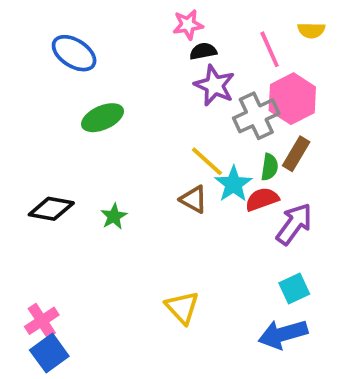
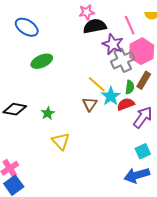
black semicircle: (203, 51) -> (95, 26), size x1.6
purple star: (214, 85) -> (113, 44), moved
brown triangle: (194, 199) -> (90, 104), turned 35
yellow triangle: (182, 307) -> (61, 141), moved

